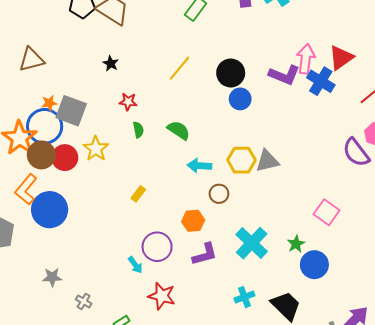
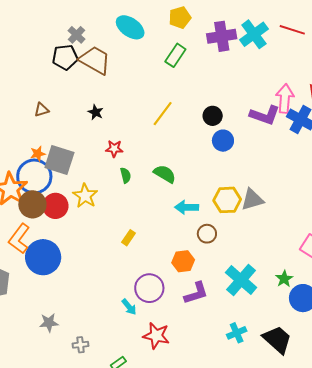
brown triangle: (31, 60) -> (42, 110), moved, size x0.6
black circle: (231, 73) -> (213, 116), size x0.7
gray cross: (84, 301) -> (81, 345), turned -35

